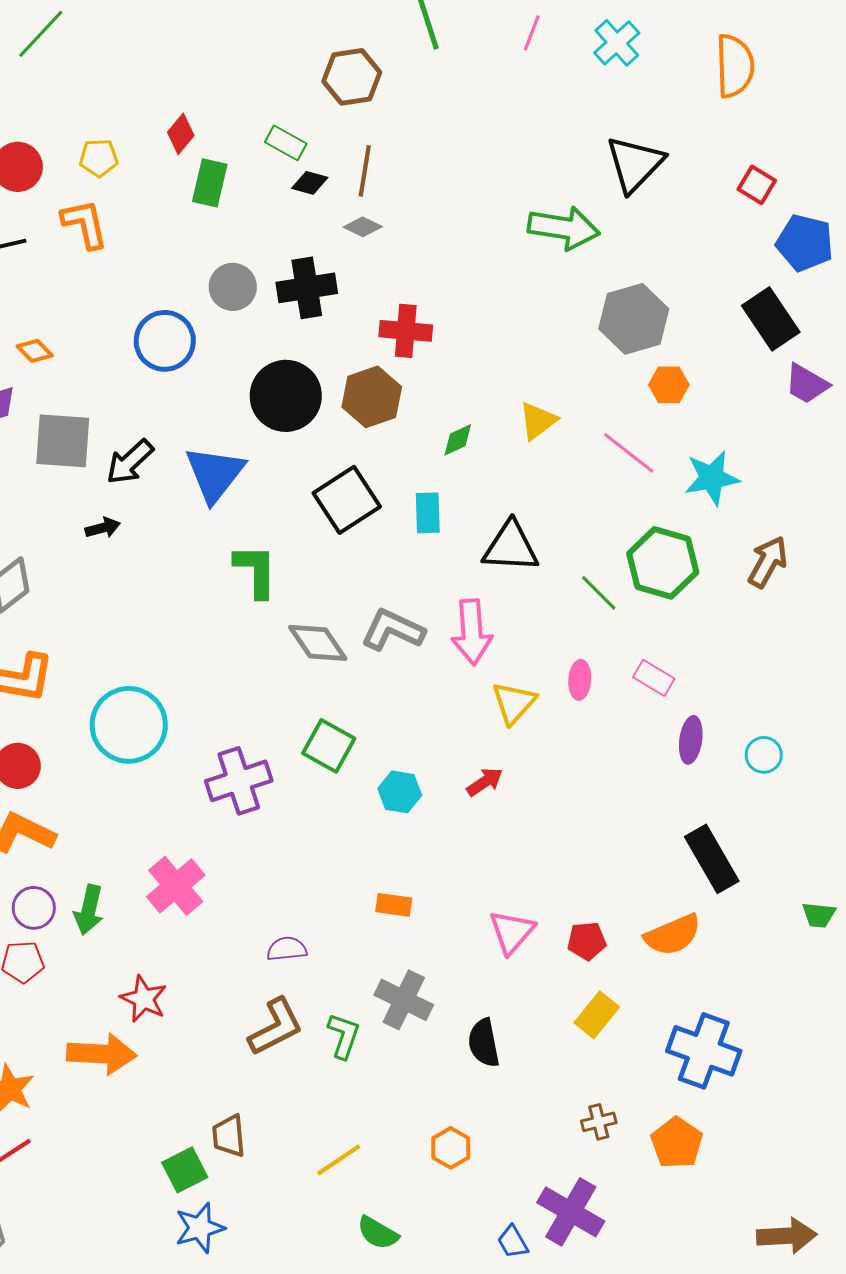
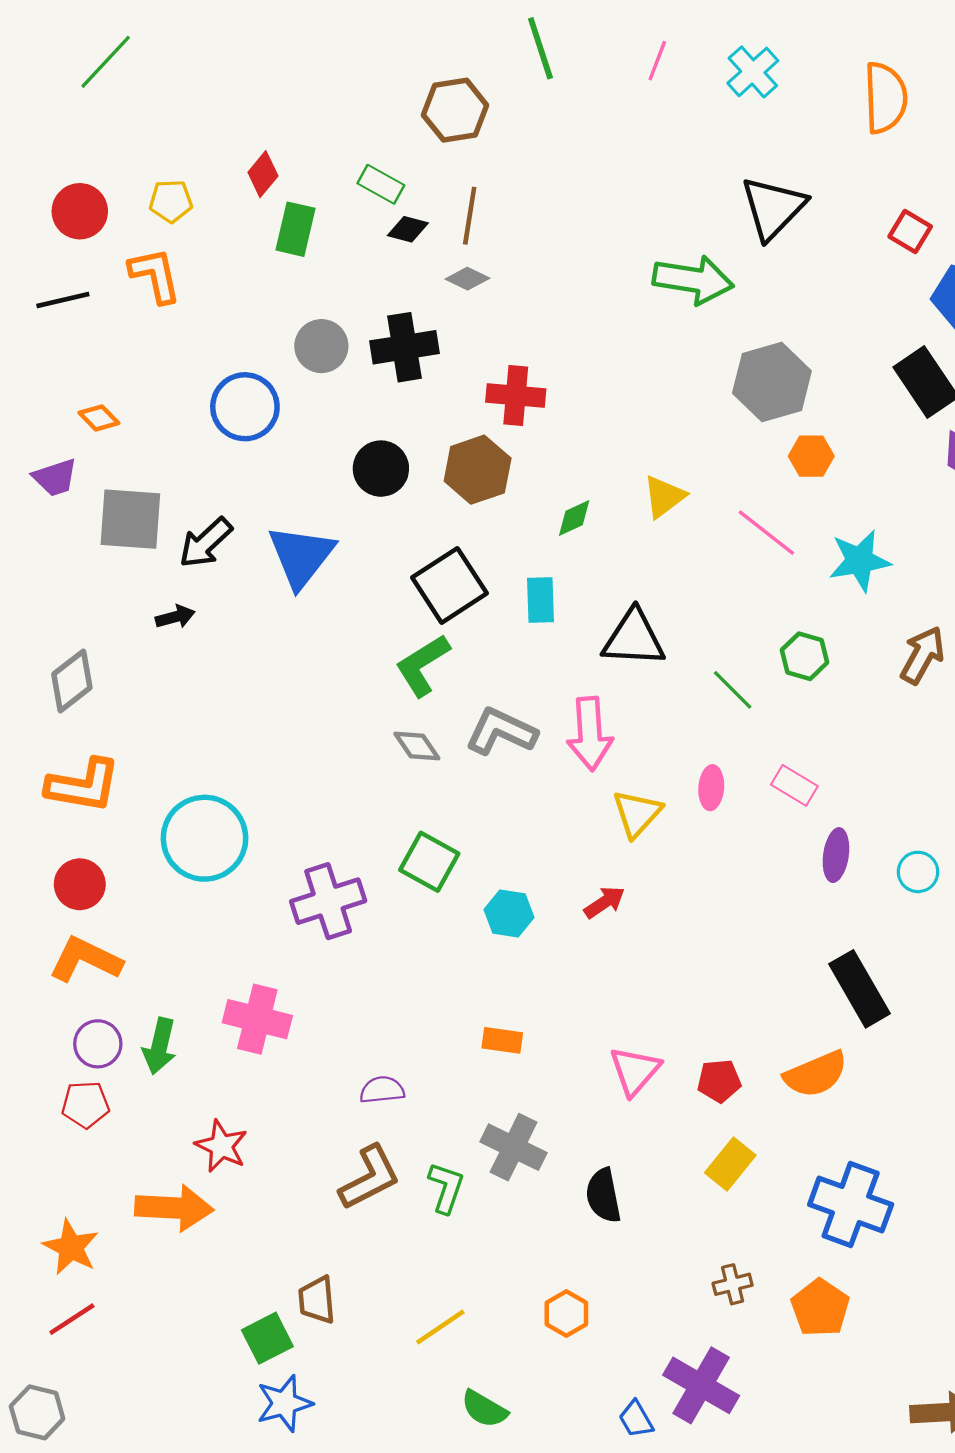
black circle: (286, 396) -> (381, 469), size x0.7
green hexagon: (663, 563) -> (805, 656), size x0.6
green L-shape: (256, 571) -> (422, 665), moved, turned -122
gray diamond: (318, 643) -> (417, 746), size x0.7
pink cross: (176, 886) -> (257, 1019), turned -36

